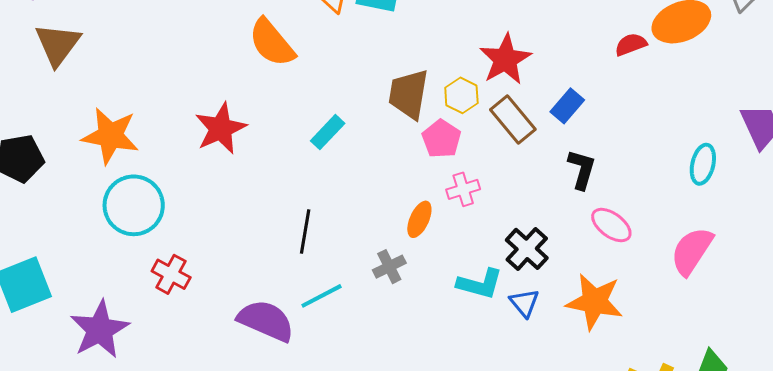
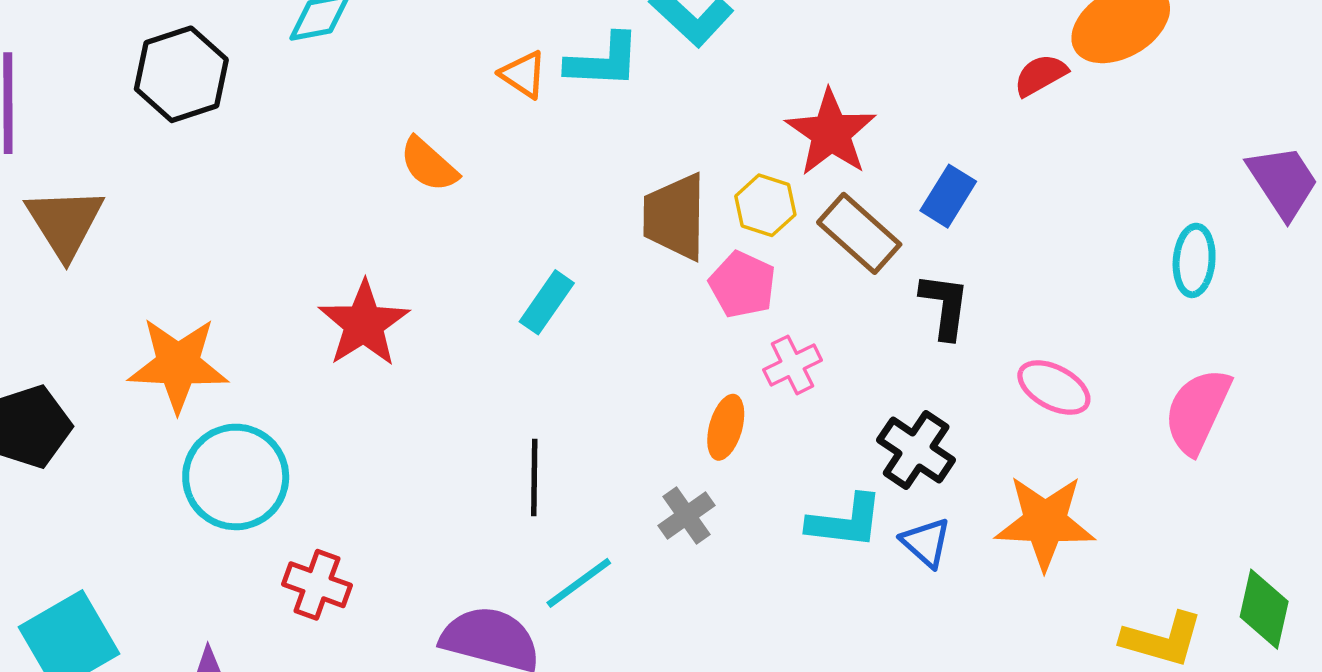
orange semicircle: (272, 43) -> (429, 165), size x0.7
black L-shape: (582, 169) -> (945, 306), moved

